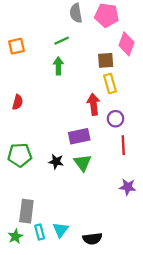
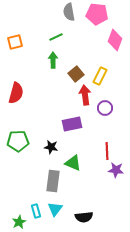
brown square: (106, 60) -> (76, 74), moved, turned -35
yellow rectangle: (110, 83) -> (100, 76), turned 42
red semicircle: (18, 102) -> (16, 93), size x1.5
red line: (123, 145) -> (107, 151), moved
green triangle: (83, 163) -> (73, 163), moved, turned -30
gray rectangle: (26, 211) -> (53, 181), moved
green star: (15, 236) -> (19, 222), moved

